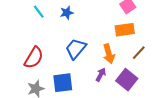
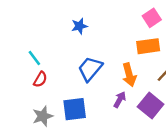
cyan line: (39, 12) -> (34, 58), moved
red semicircle: (34, 58) -> (40, 79), size x0.6

